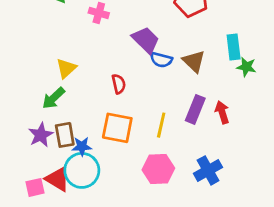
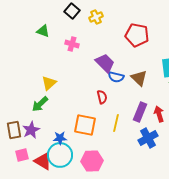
red semicircle: (119, 84) -> (102, 97), moved
brown rectangle: (65, 135) -> (14, 130), moved
pink hexagon: (158, 169) -> (92, 161), moved
blue cross: (208, 170) -> (148, 138), moved
pink square: (35, 187) -> (22, 155), moved

